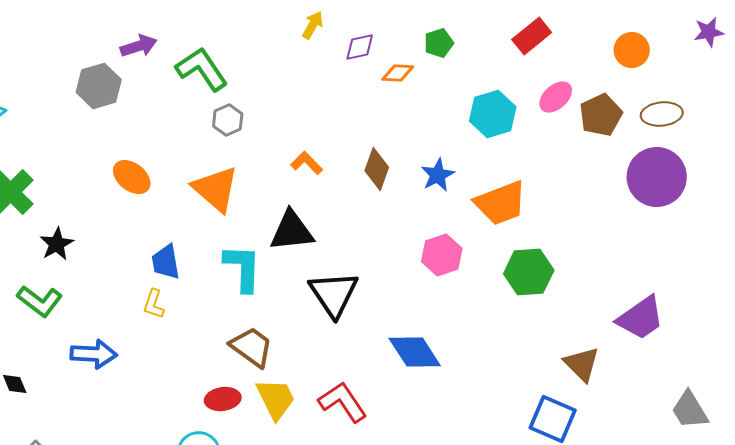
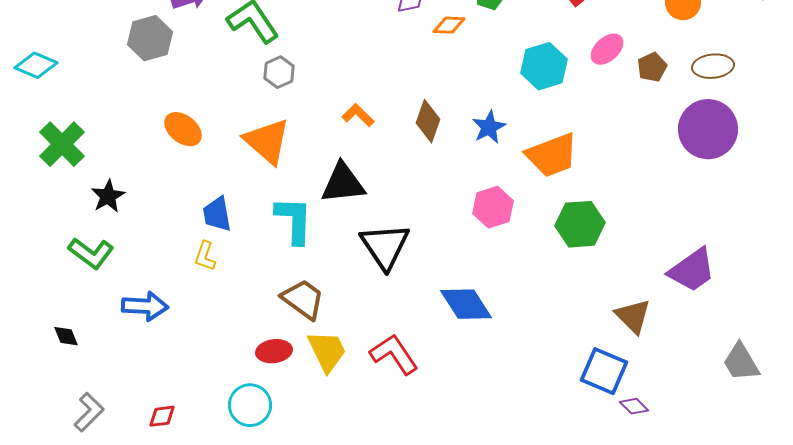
brown pentagon: (601, 115) -> (652, 67), size x0.7

